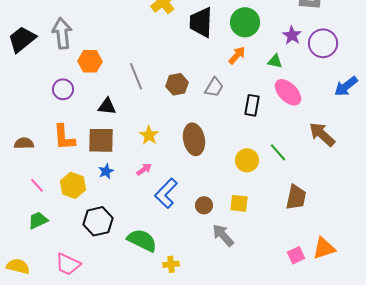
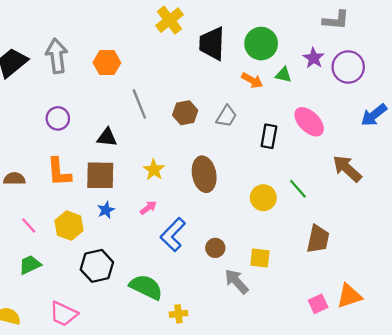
orange arrow: (237, 55) -> (252, 80), turned 78
orange hexagon: (90, 61) -> (107, 63), moved
green triangle: (275, 61) -> (283, 75), moved
yellow square: (239, 203) -> (260, 258), moved

